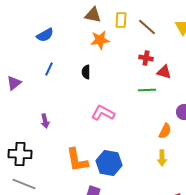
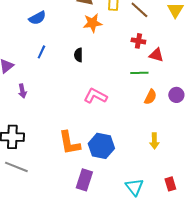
purple arrow: (45, 121) -> (22, 91), moved
orange semicircle: (165, 131) -> (150, 97), moved

